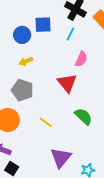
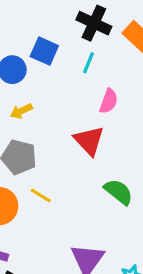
blue square: (43, 25) -> (44, 51), turned 30
yellow line: (46, 122) -> (41, 195), moved

